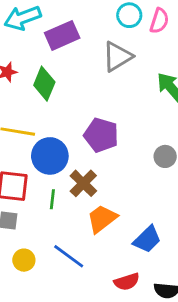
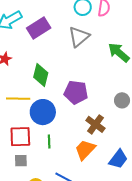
green diamond: (44, 84) -> (41, 75), moved
brown cross: (83, 183) -> (95, 124), moved

